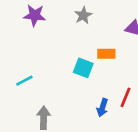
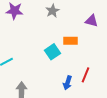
cyan square: (83, 68) -> (52, 52), turned 35

